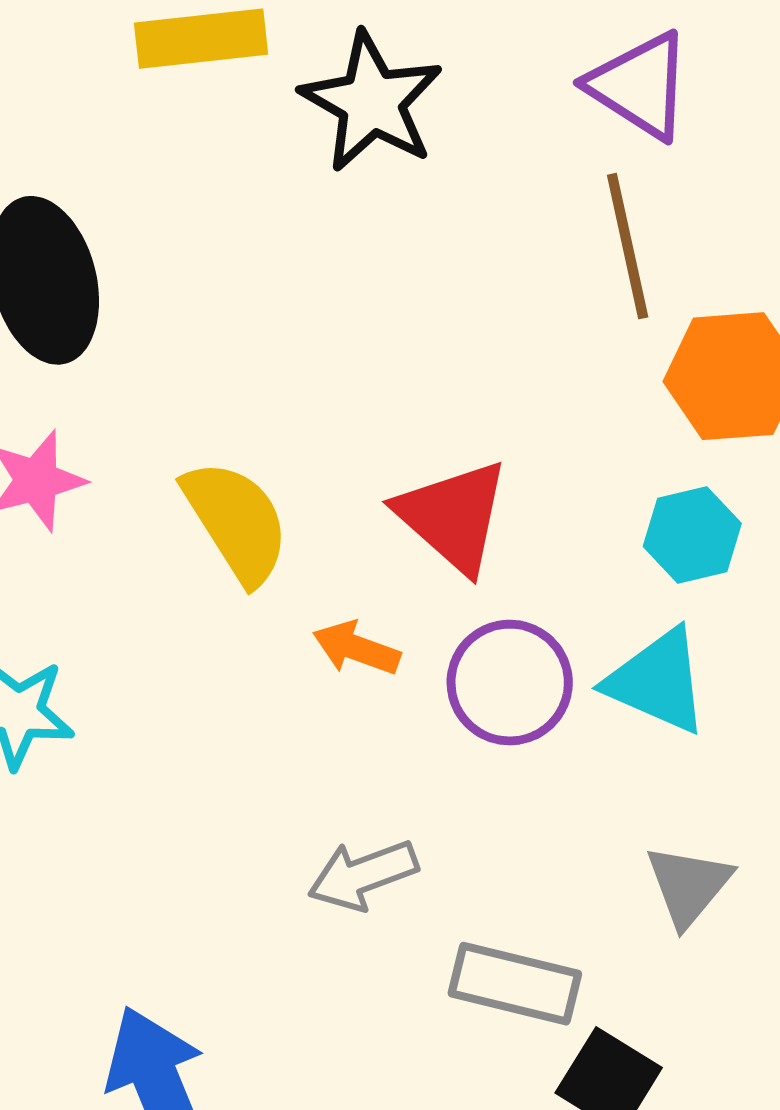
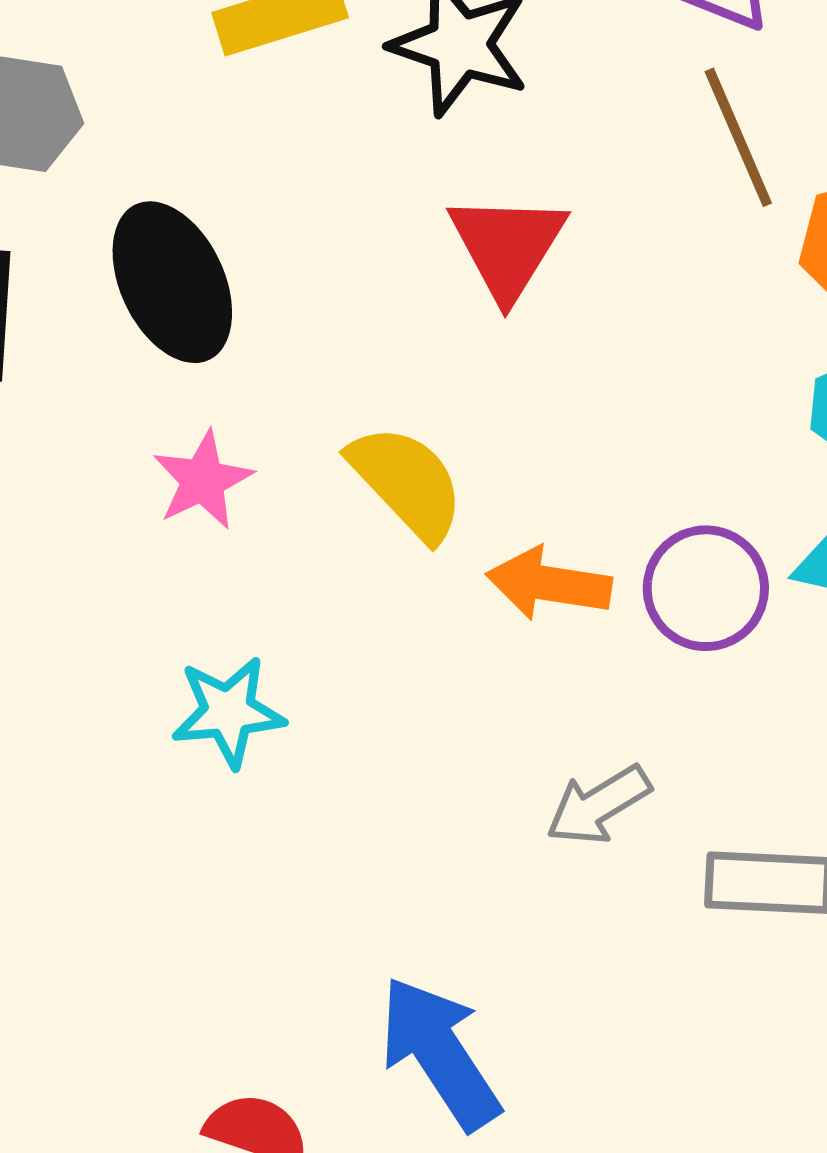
red triangle: (453, 516) -> (507, 246), moved, turned 31
orange arrow: (356, 648) -> (549, 584), size x1.4

